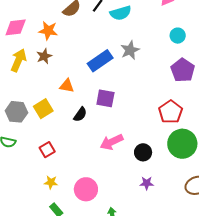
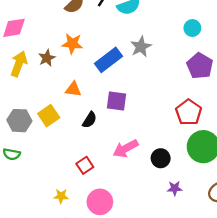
orange star: (48, 31) -> (72, 44), moved
red square: (47, 150) -> (85, 165), moved
purple star: (147, 183) -> (175, 188), moved

